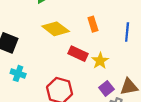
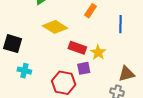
orange rectangle: (93, 24) -> (90, 11), moved, turned 56
purple square: (106, 88) -> (84, 68), moved, turned 32

